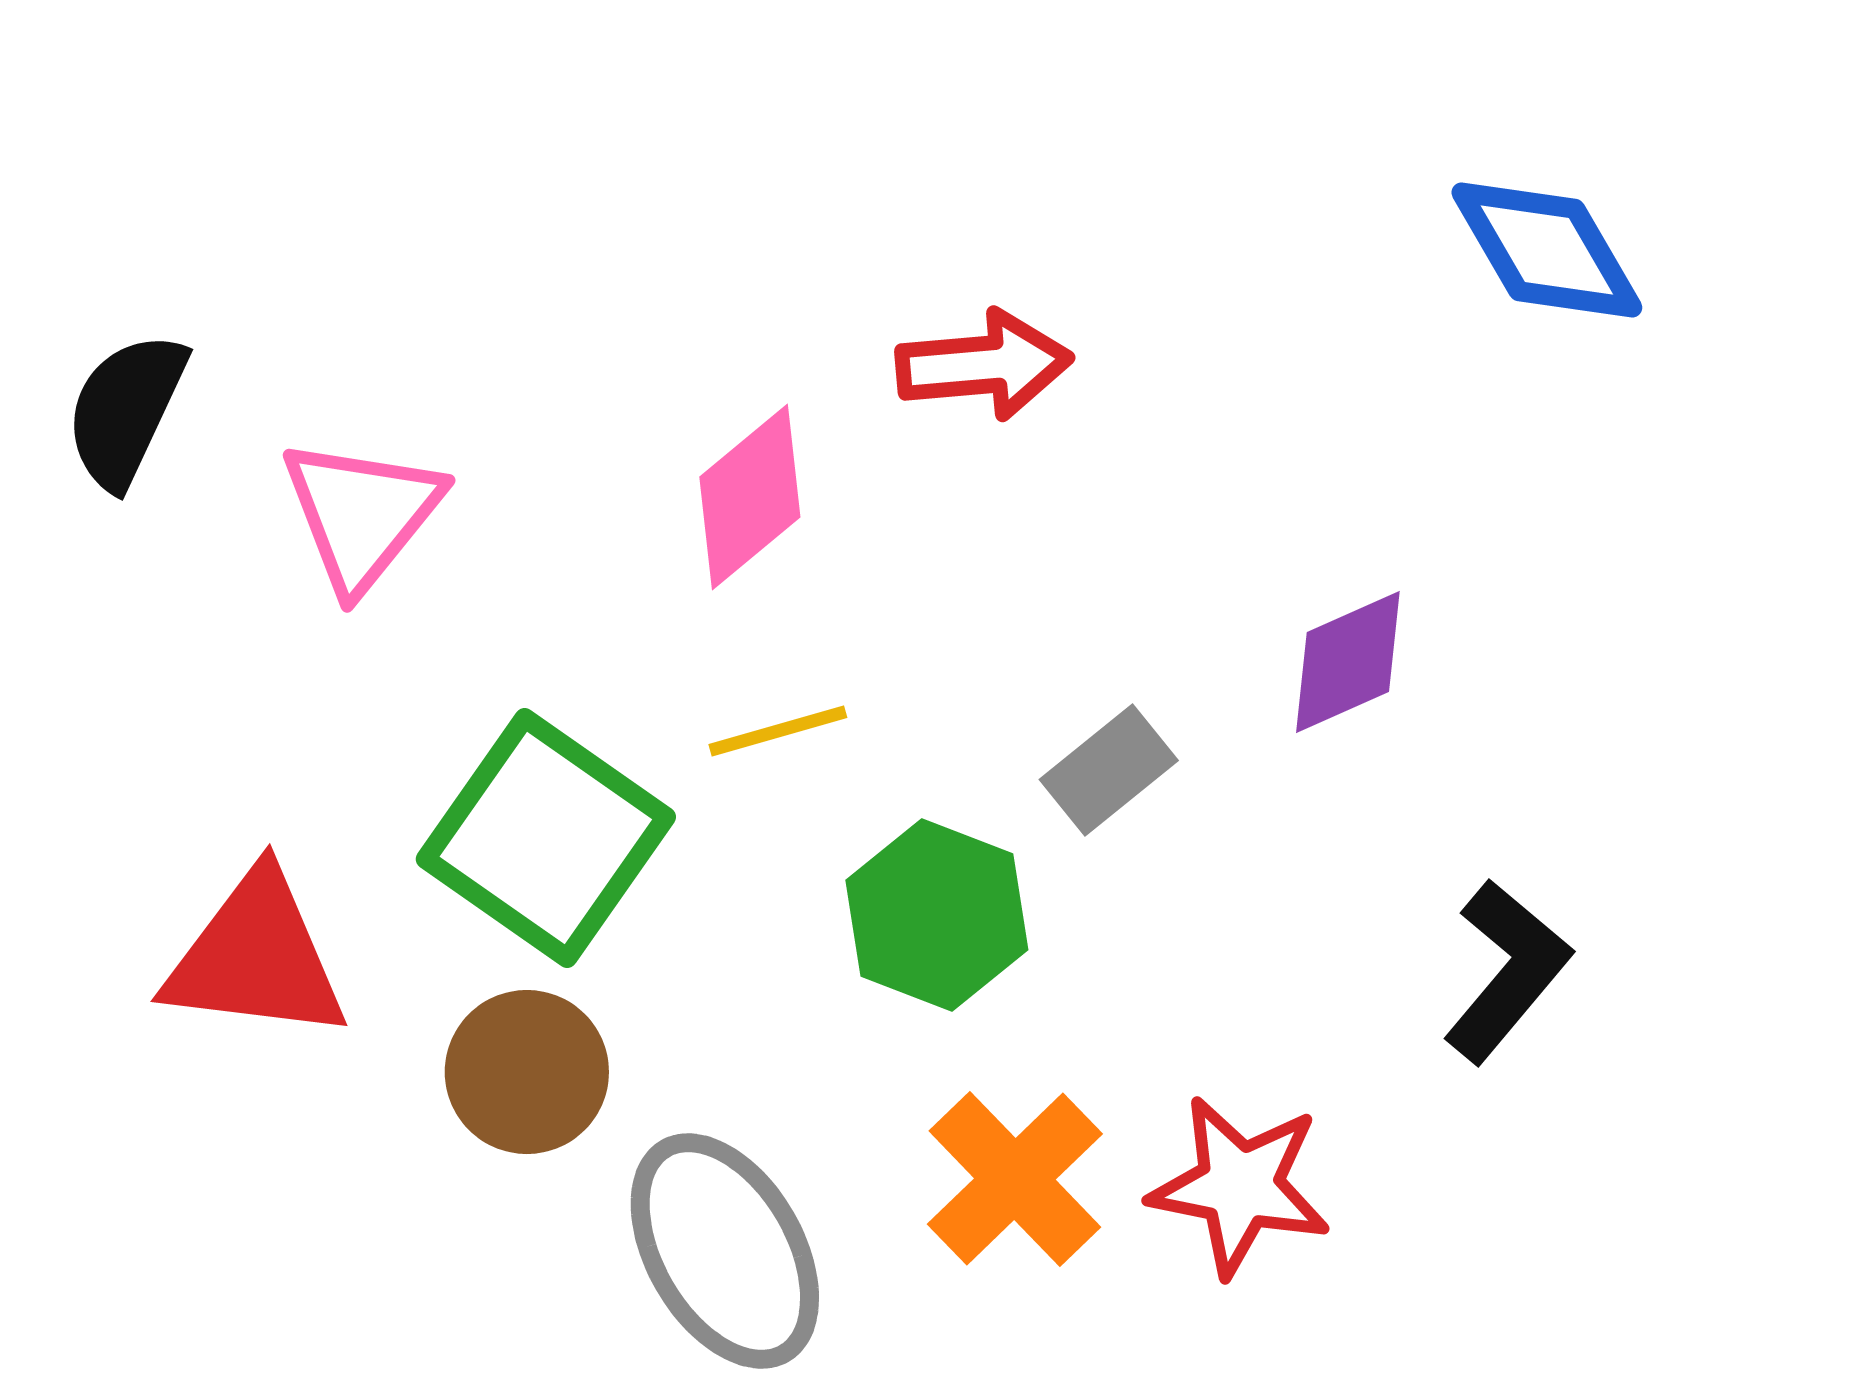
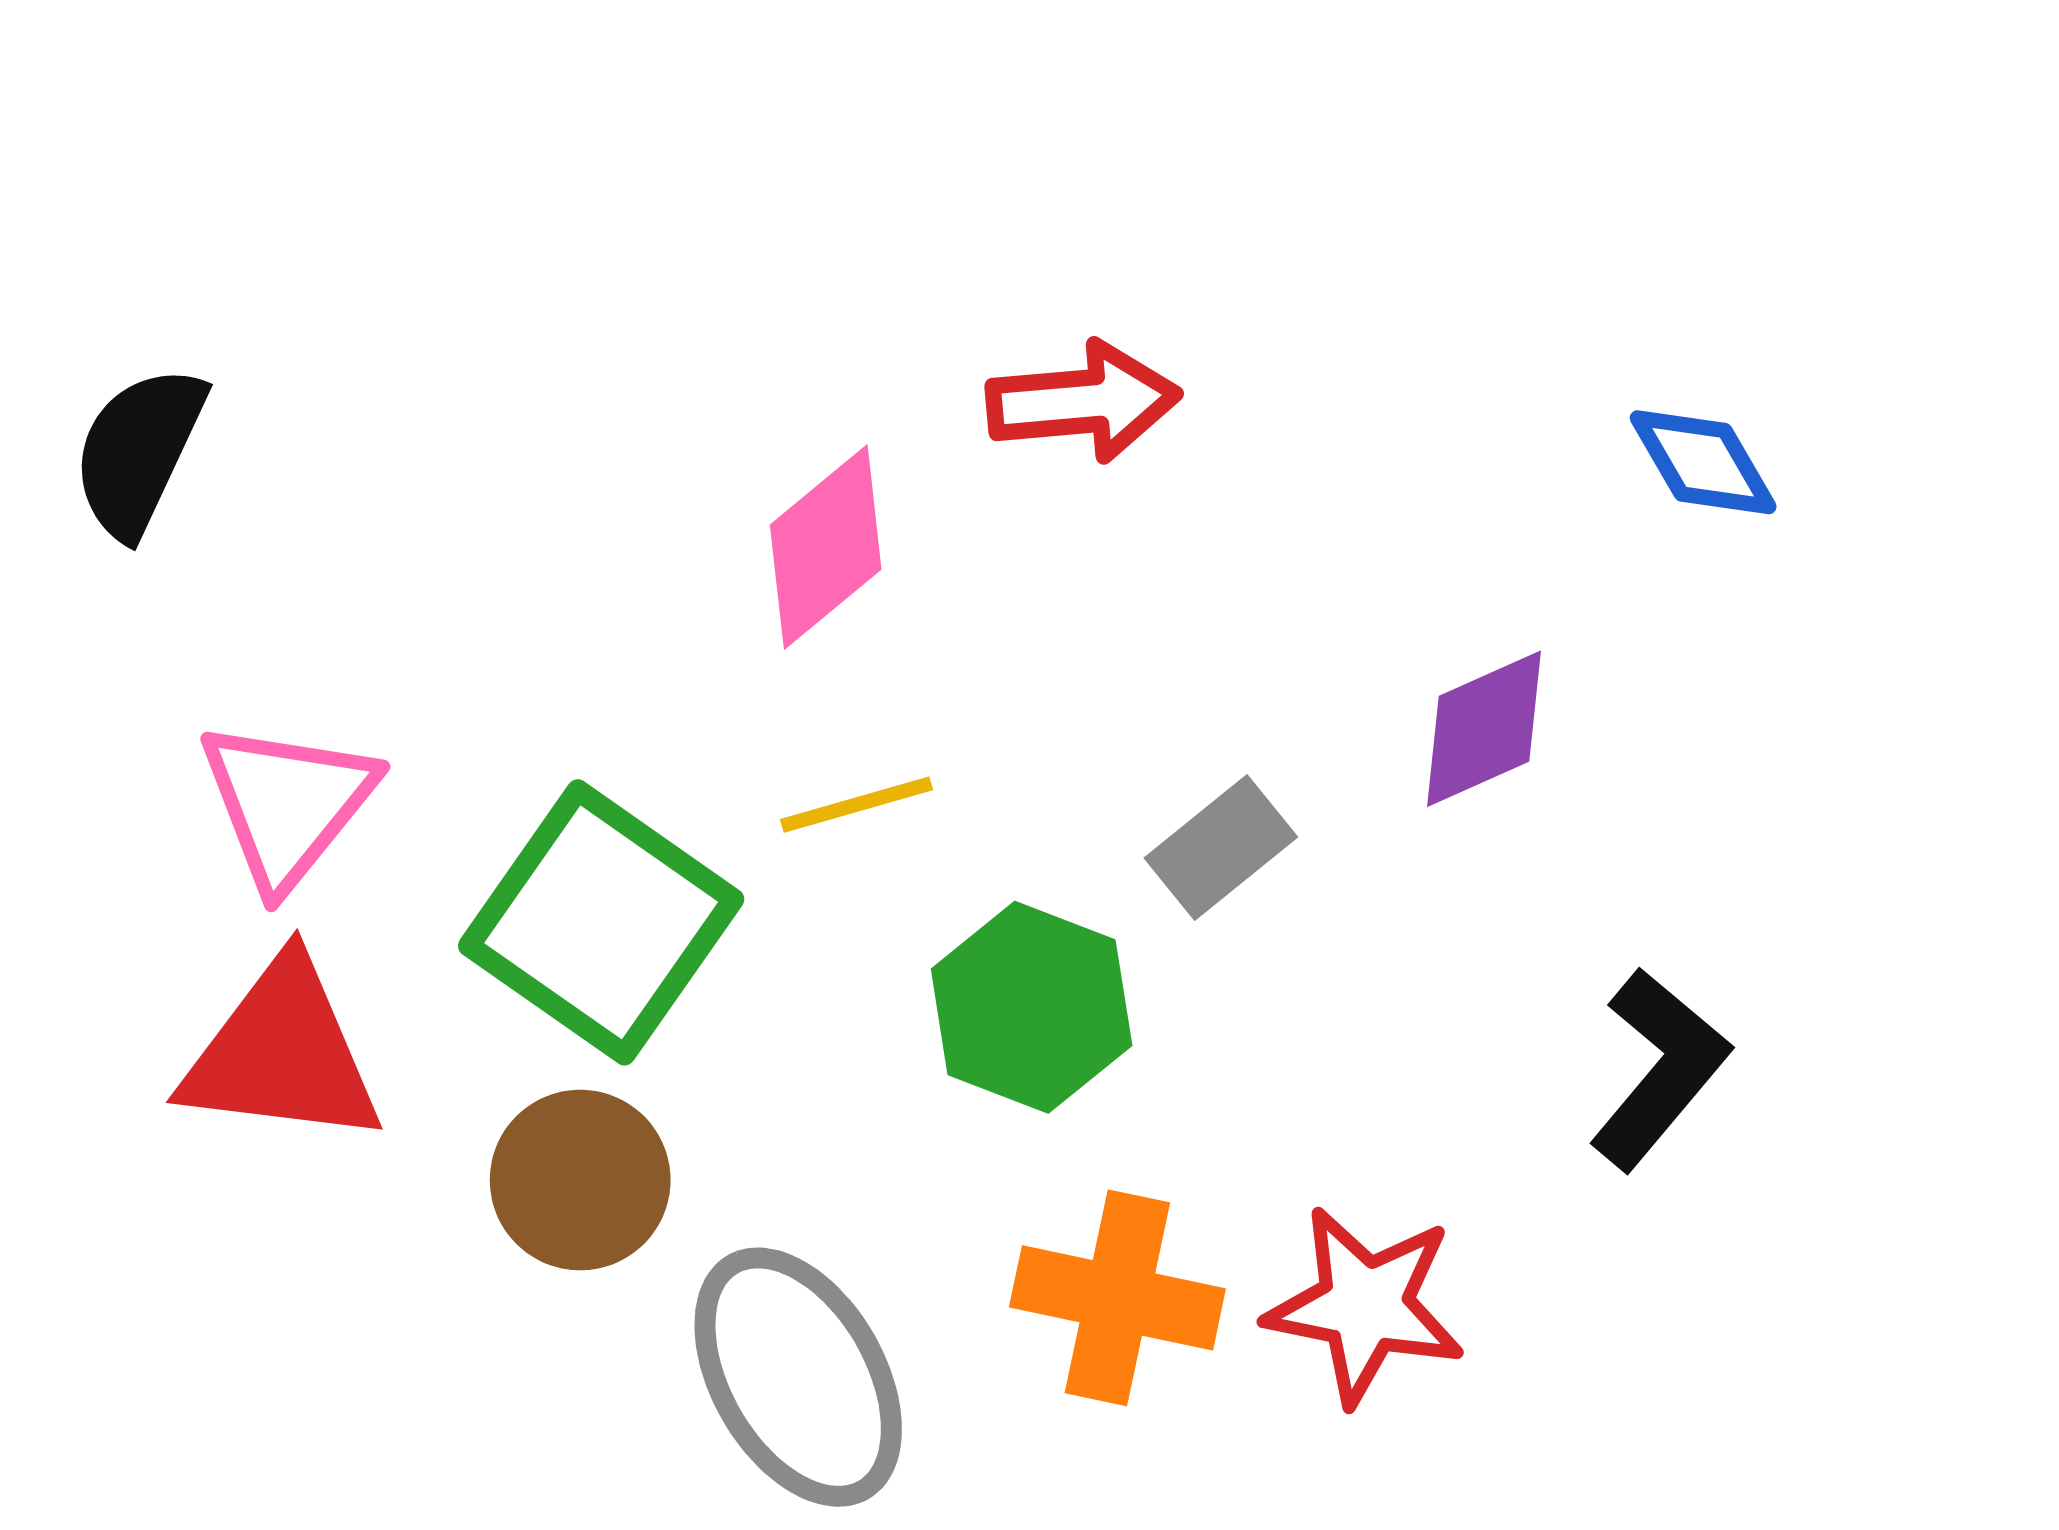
blue diamond: (1547, 250) -> (1703, 462), moved, size x0.7
pink triangle: (362, 514) -> (287, 804), moved
orange cross: (1015, 1179) -> (1117, 1298), turned -34

